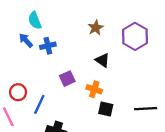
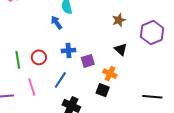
blue cross: (48, 46) -> (68, 51), moved
red circle: (18, 92) -> (39, 57), moved
black square: (106, 109) -> (103, 90), moved

